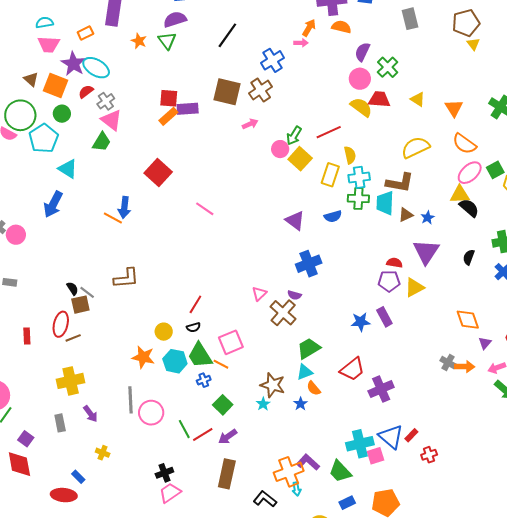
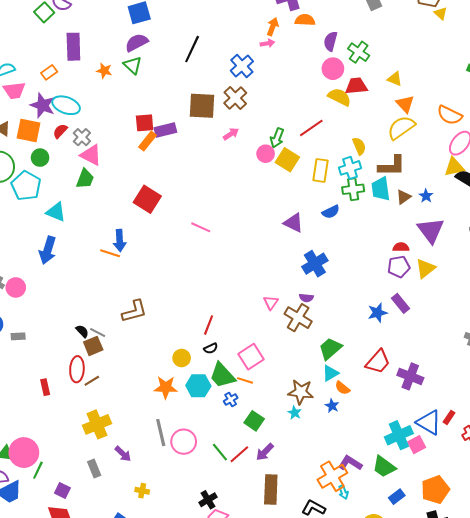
orange triangle: (454, 108) -> (405, 104), moved
yellow semicircle: (350, 155) -> (359, 146), moved
purple cross: (381, 389) -> (410, 376), turned -35

